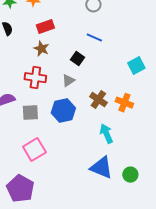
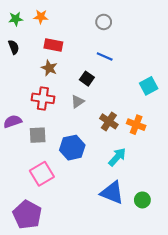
red rectangle: (45, 27) -> (53, 45), turned 30
blue hexagon: (63, 111) -> (72, 148), moved
cyan arrow: (106, 134) -> (117, 157), turned 66

